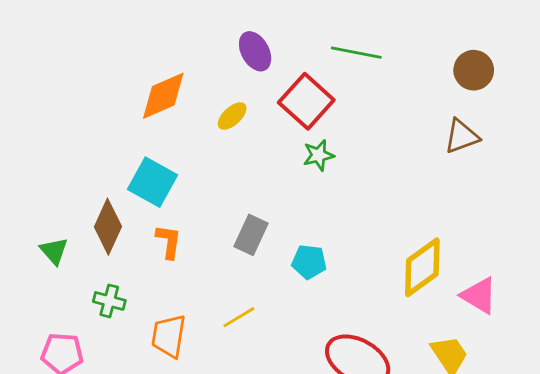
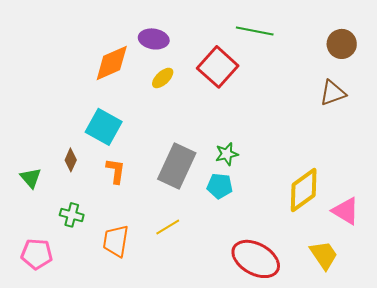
purple ellipse: (255, 51) -> (154, 39), moved, turned -52
green star: (318, 155) -> (227, 154), moved
brown diamond: (108, 227) -> (71, 160), size x0.6
gray rectangle: (251, 235) -> (177, 166), size x1.5

